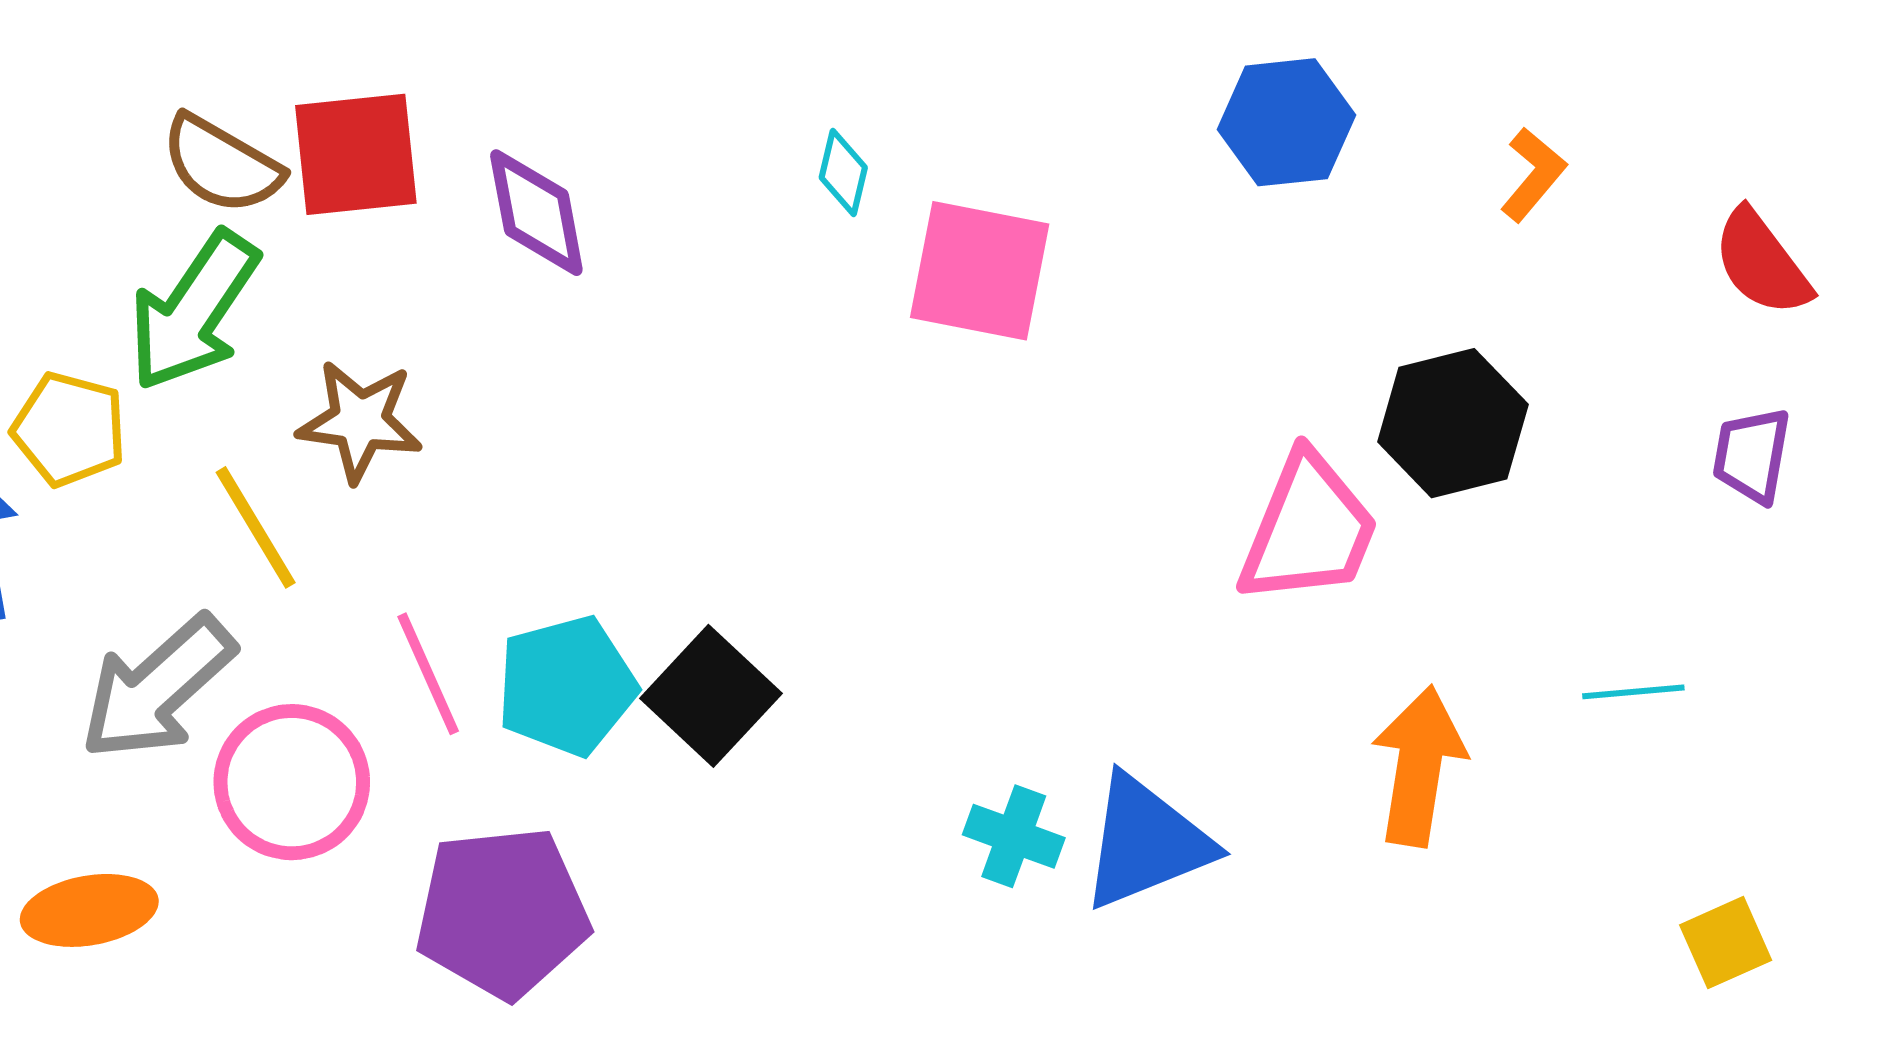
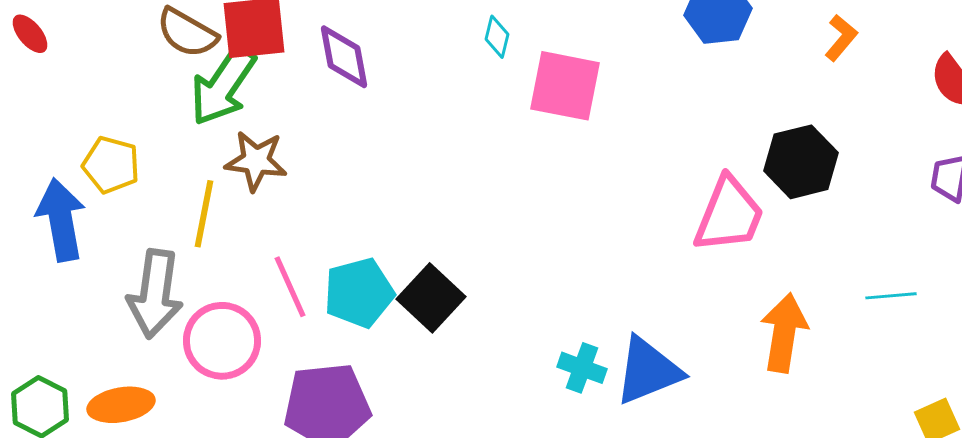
green arrow: (194, 311) -> (223, 86), moved
yellow line: (256, 527) -> (204, 214), turned 42
gray arrow: (157, 688) -> (155, 294), turned -40

